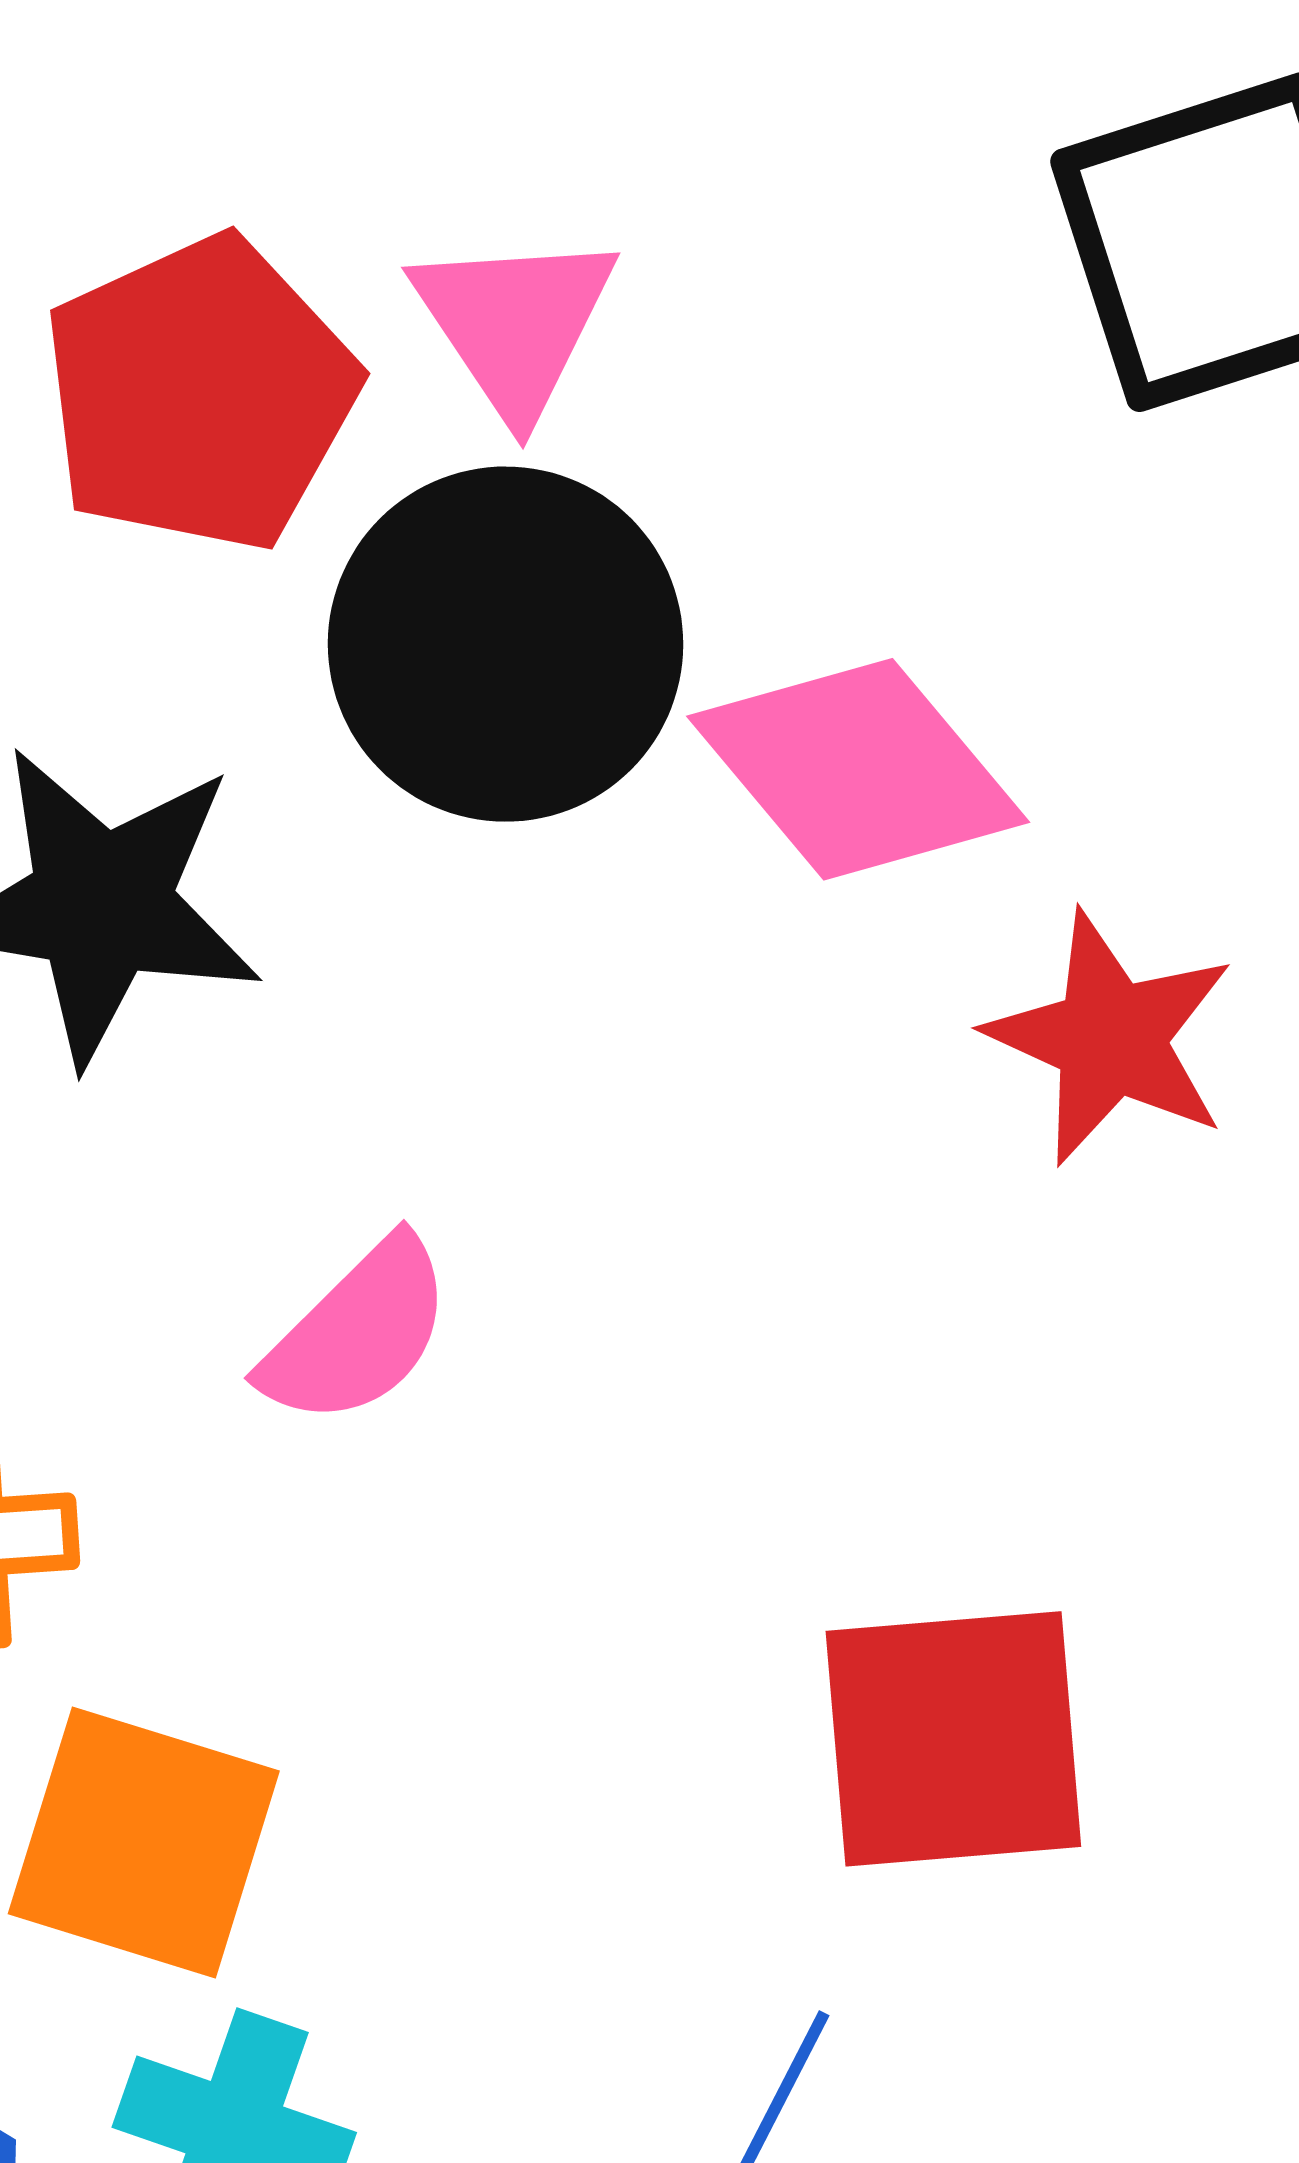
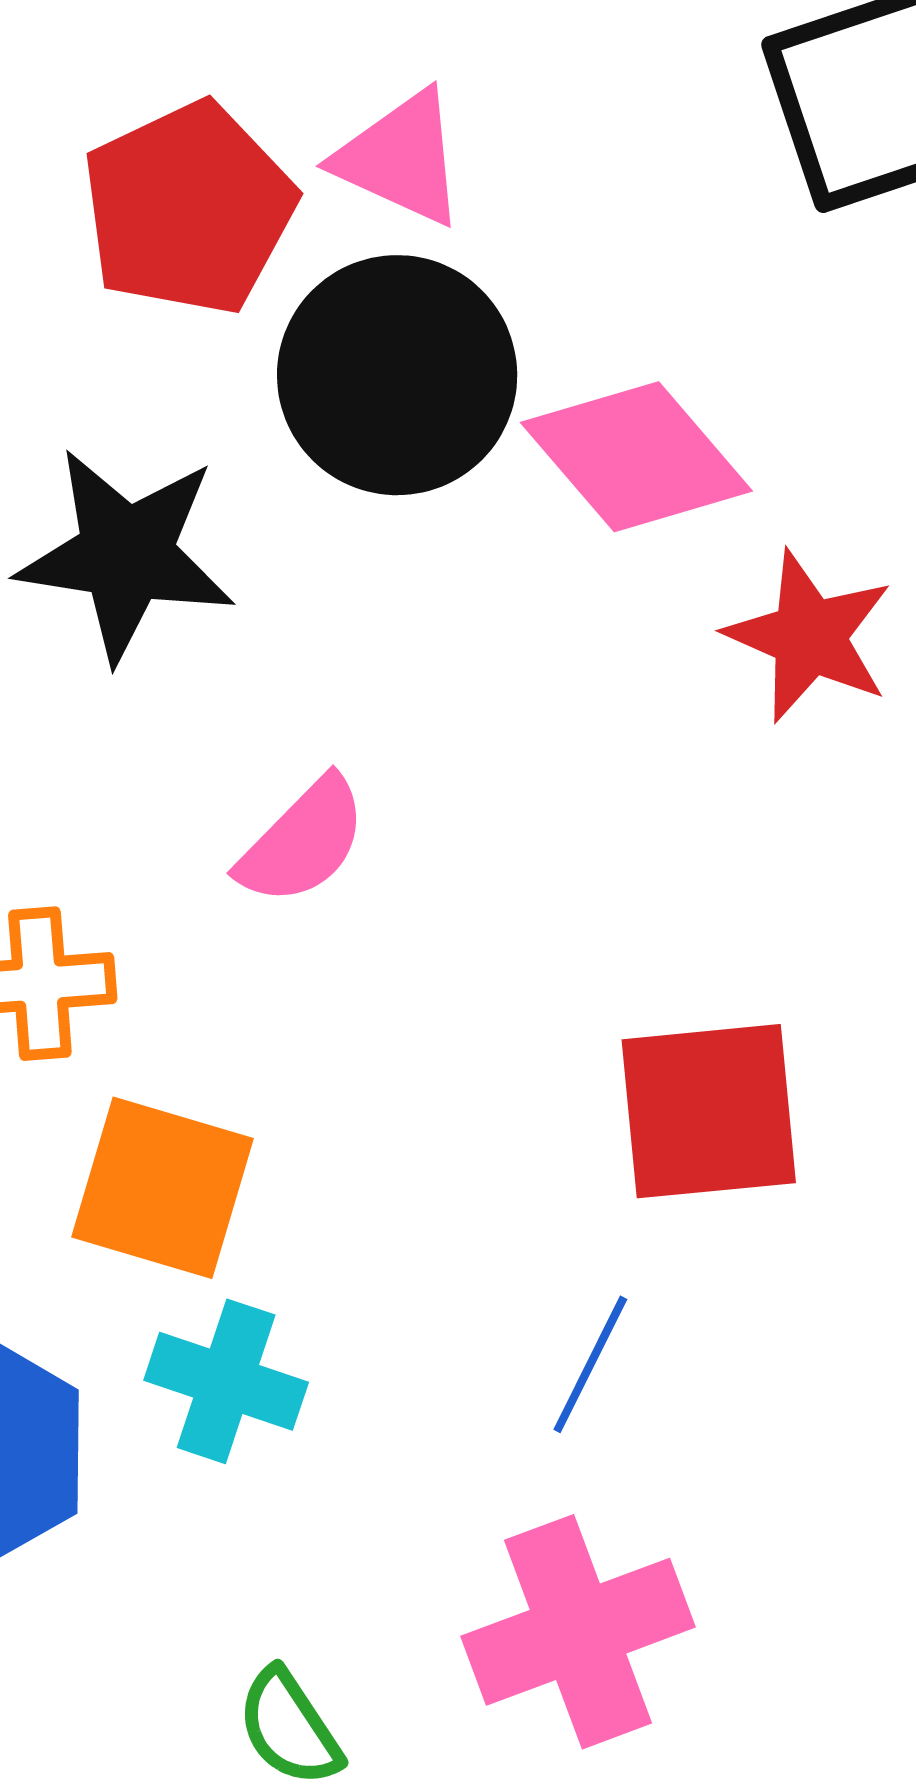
pink triangle: (515, 323) -> (401, 158), turned -31

